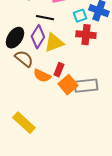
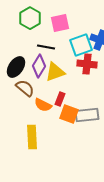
cyan square: (80, 16) -> (81, 45), size x1.6
orange square: (68, 85) -> (69, 114), turned -30
yellow rectangle: (24, 123) -> (32, 137), moved, turned 45

